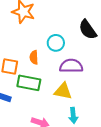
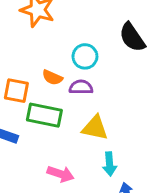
orange semicircle: (34, 57) -> (52, 77), turned -64
purple semicircle: (71, 66) -> (81, 87), moved, size x0.7

